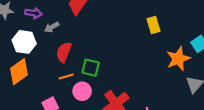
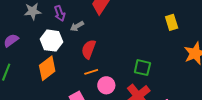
purple arrow: (33, 13) -> (60, 13), turned 63
green square: (91, 68) -> (142, 68), moved

